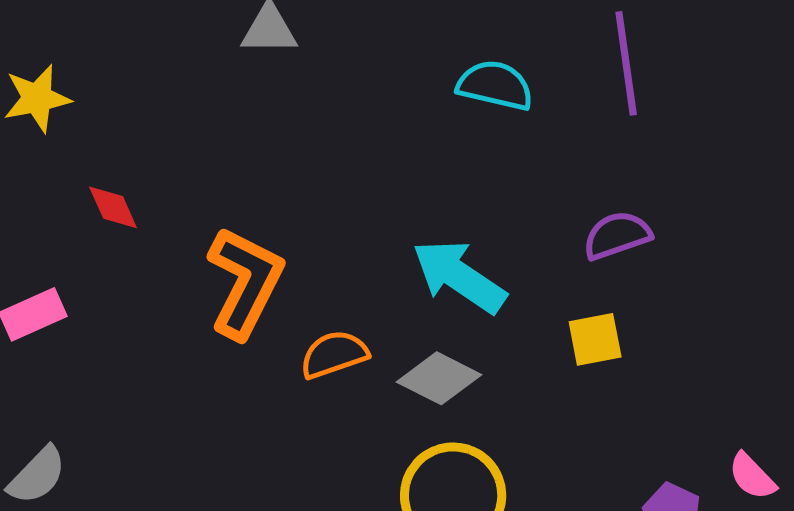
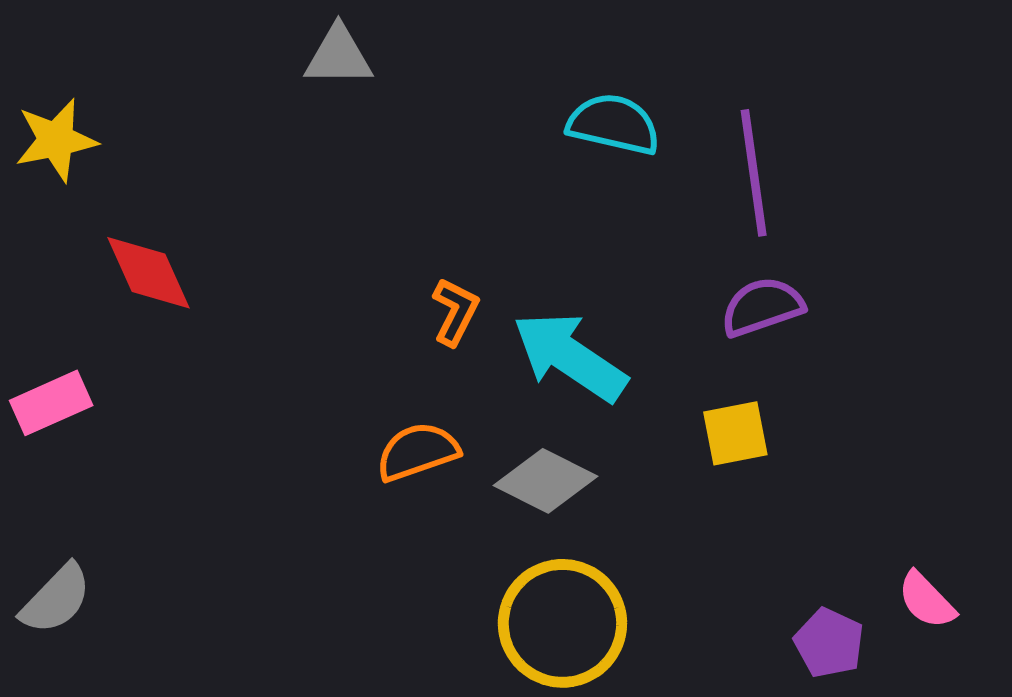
purple line: (626, 63) -> (754, 173), moved
red diamond: (113, 207) -> (149, 273), size x1.4
orange L-shape: (245, 282) -> (455, 312), moved, size x0.5

